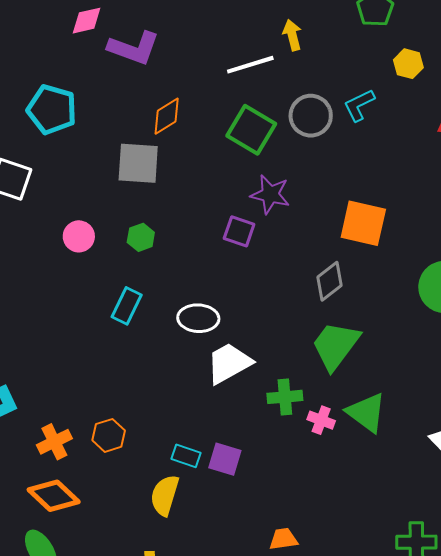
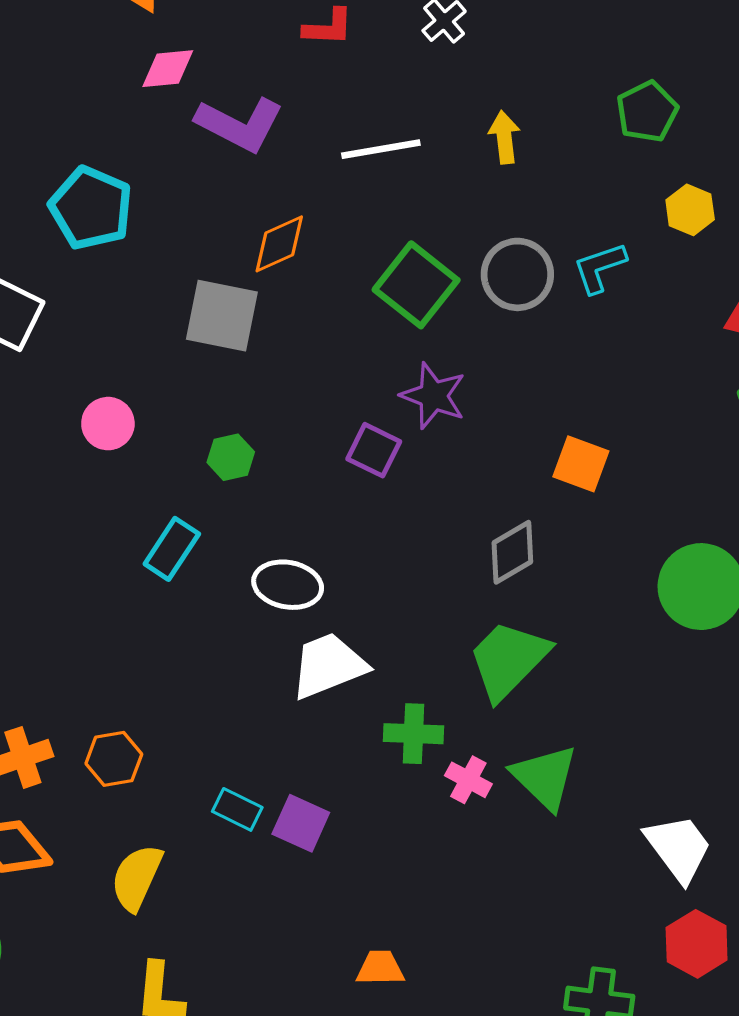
white line: (250, 65) -> (381, 149), moved
orange square: (363, 223) -> (581, 464), size x0.7
green hexagon: (141, 237) -> (231, 457), moved
yellow semicircle: (165, 495) -> (137, 877), moved

